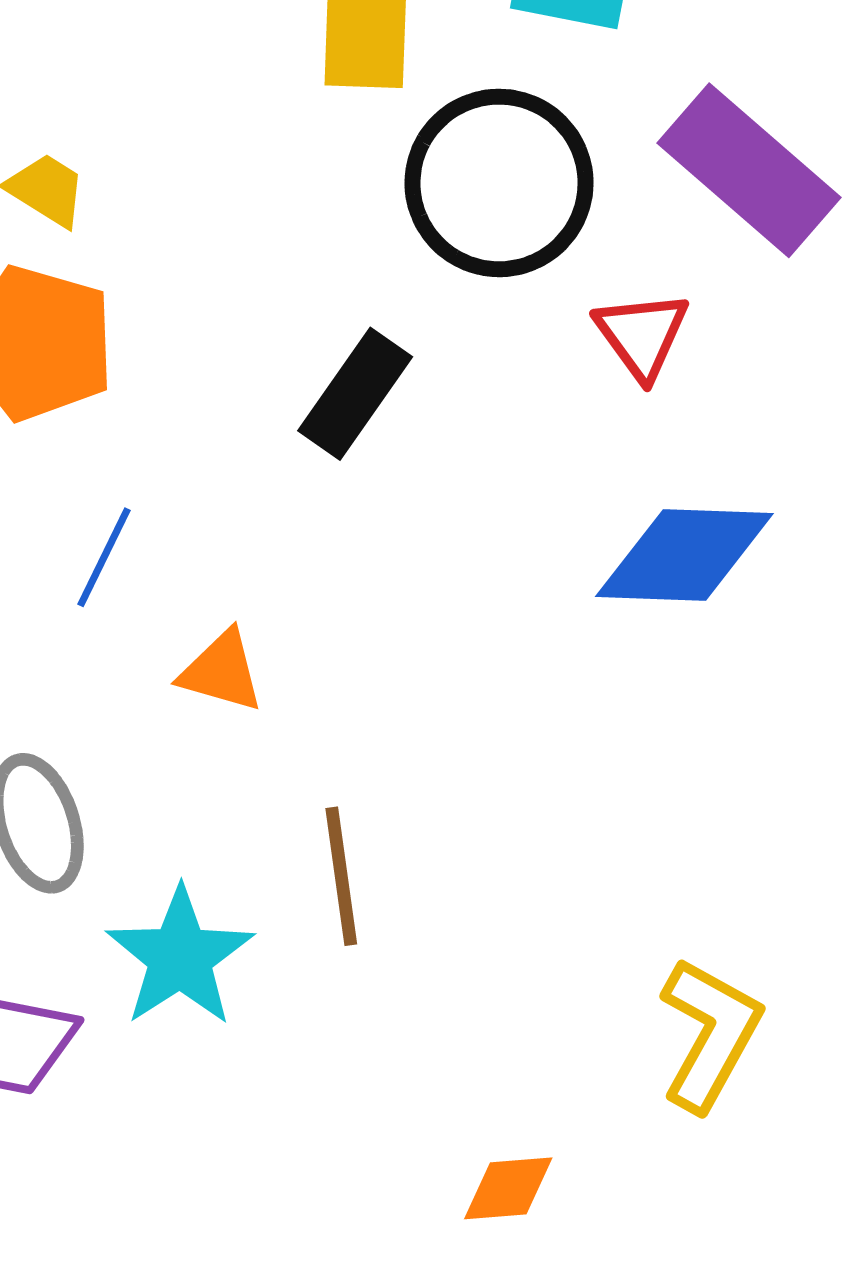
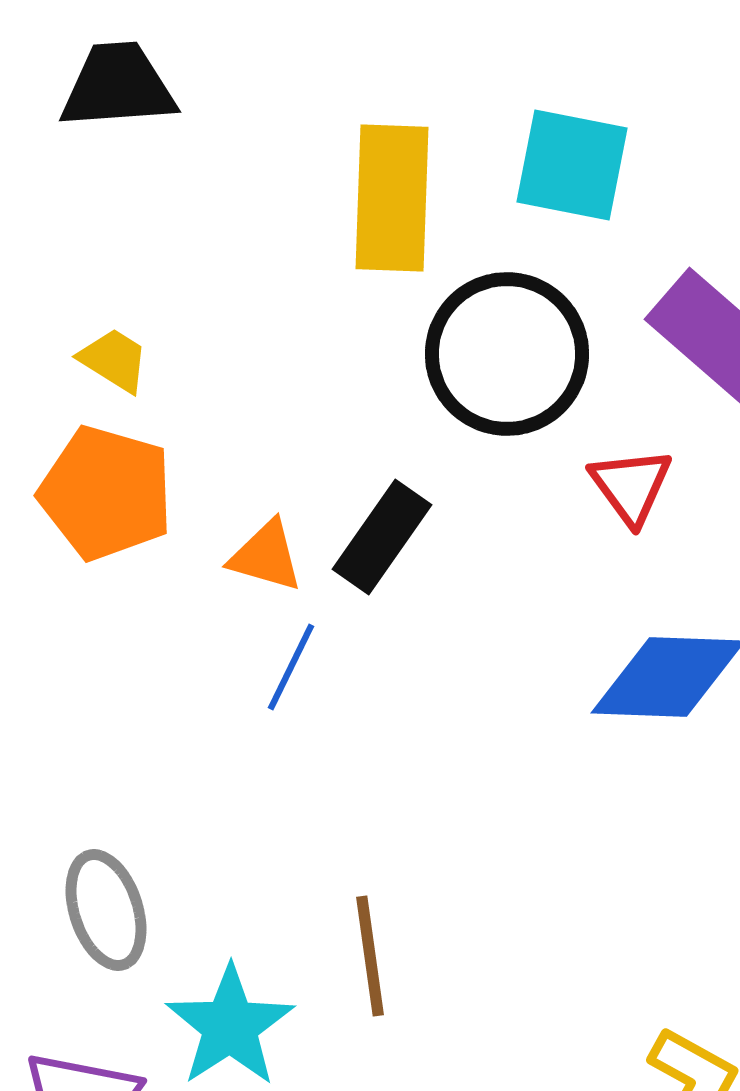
blue line: (104, 557) -> (291, 667), moved
orange triangle: (221, 671) -> (266, 556), moved

